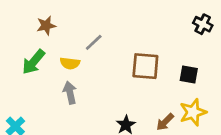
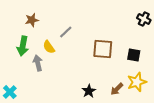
green arrow: (34, 62) -> (23, 46), turned -30
yellow semicircle: (70, 63) -> (49, 47), turned 48
gray arrow: (70, 93) -> (38, 63), moved

